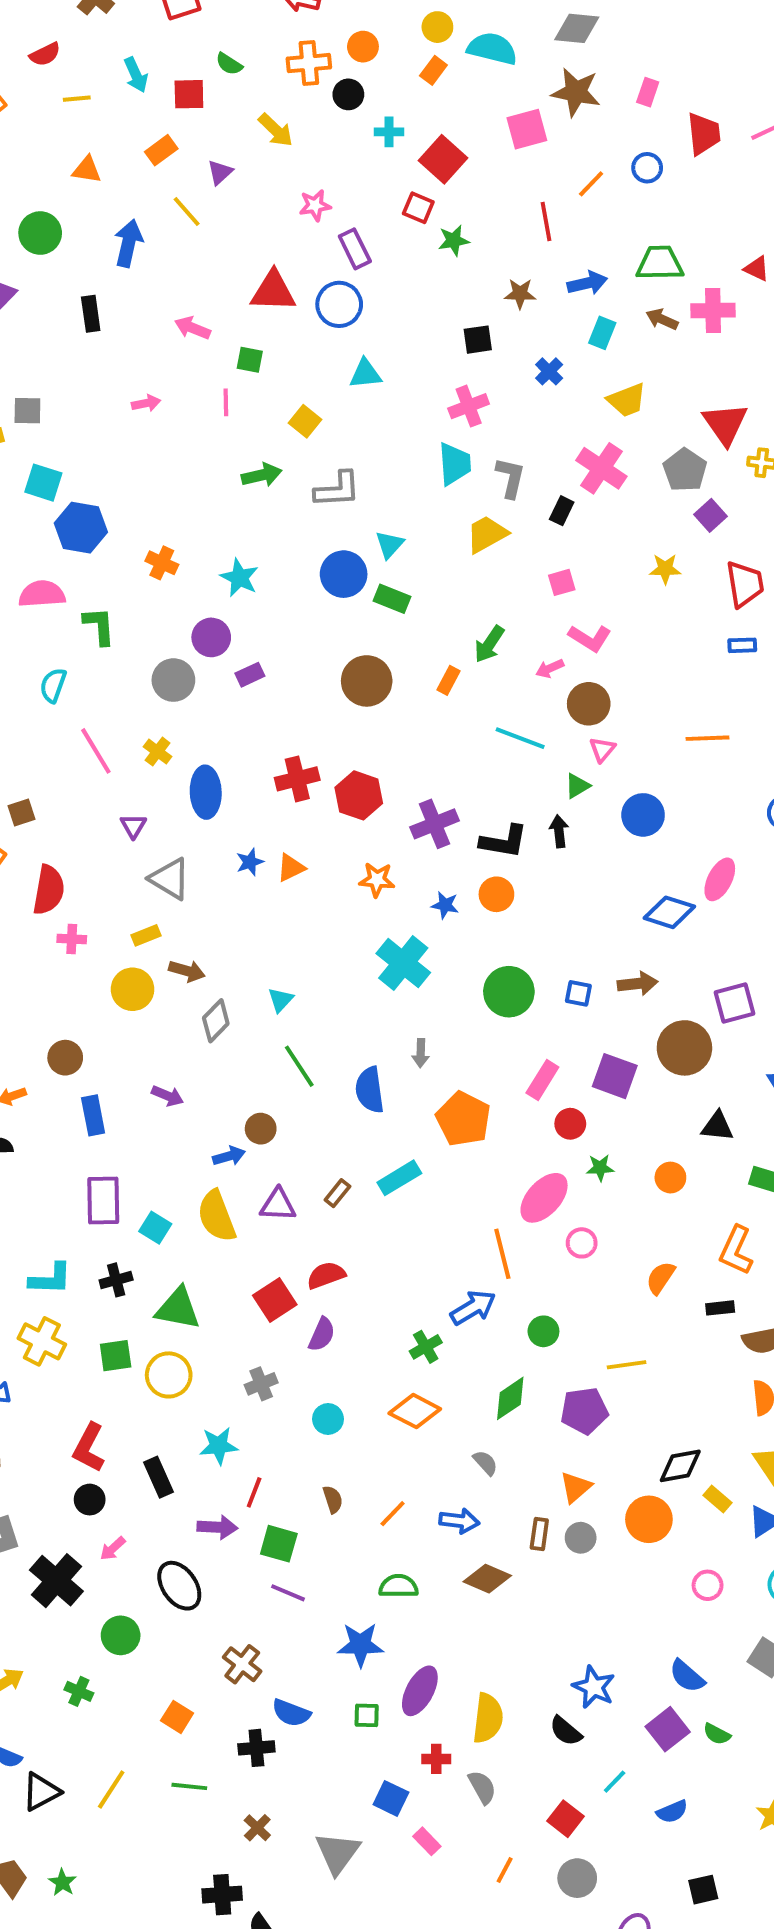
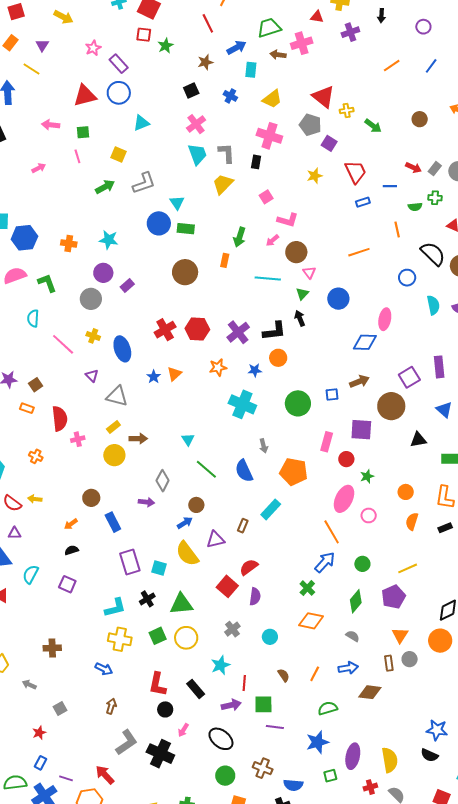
gray diamond: (216, 1021) -> (163, 481), moved
orange circle: (670, 1178) -> (406, 492), moved
green circle: (121, 1635) -> (225, 776), moved

